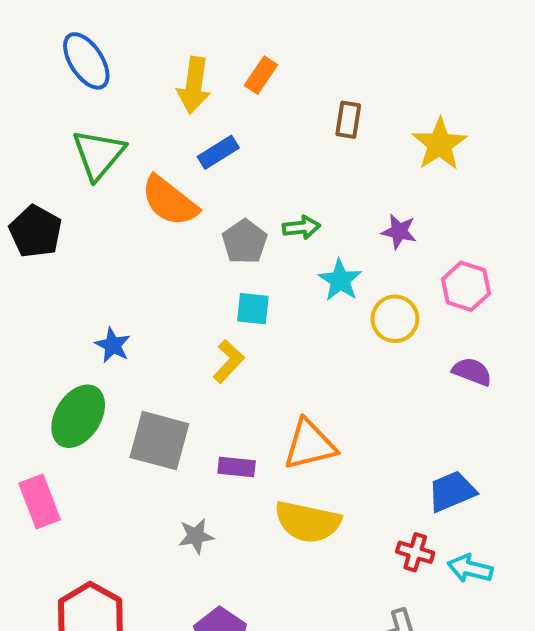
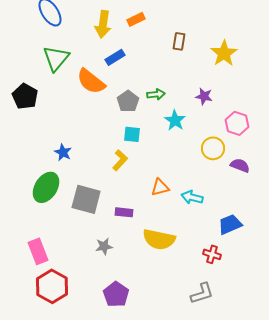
orange rectangle: (261, 75) -> (136, 19), turned 30
yellow circle: (395, 319) -> (213, 148), moved
orange triangle: (310, 445) -> (160, 187), moved, size x0.7
pink rectangle: (40, 502) -> (38, 251), moved
cyan arrow: (470, 569) -> (192, 197), moved

